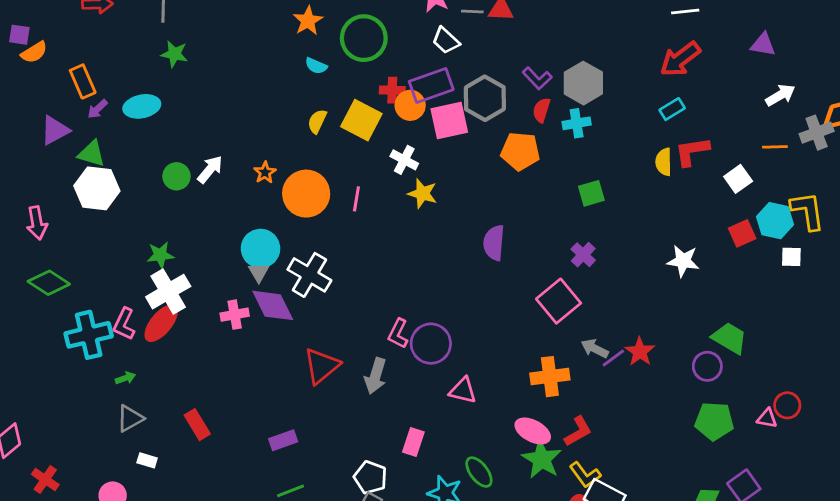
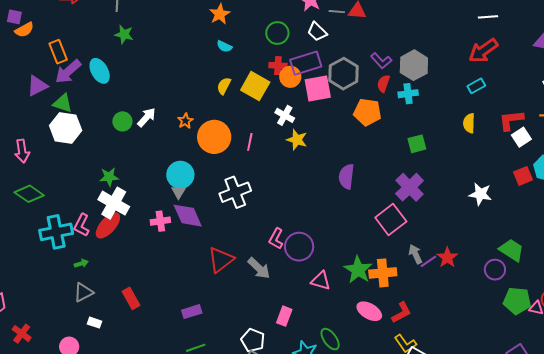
green circle: (364, 38) -> (277, 33), moved, size x0.7
cyan ellipse: (142, 106) -> (100, 71), turned 70
purple arrow: (97, 109) -> (68, 72), size x1.8
red L-shape: (692, 151) -> (511, 120), moved
purple cross: (583, 255) -> (410, 187), size x1.6
white cross: (309, 275) -> (235, 192), moved, turned 36
white cross: (168, 292) -> (114, 203), turned -32
gray arrow: (595, 348) -> (415, 254), turned 36
gray arrow: (375, 376) -> (259, 268), turned -65
green pentagon: (714, 421) -> (517, 301), moved
green star: (542, 459) -> (358, 270), moved

